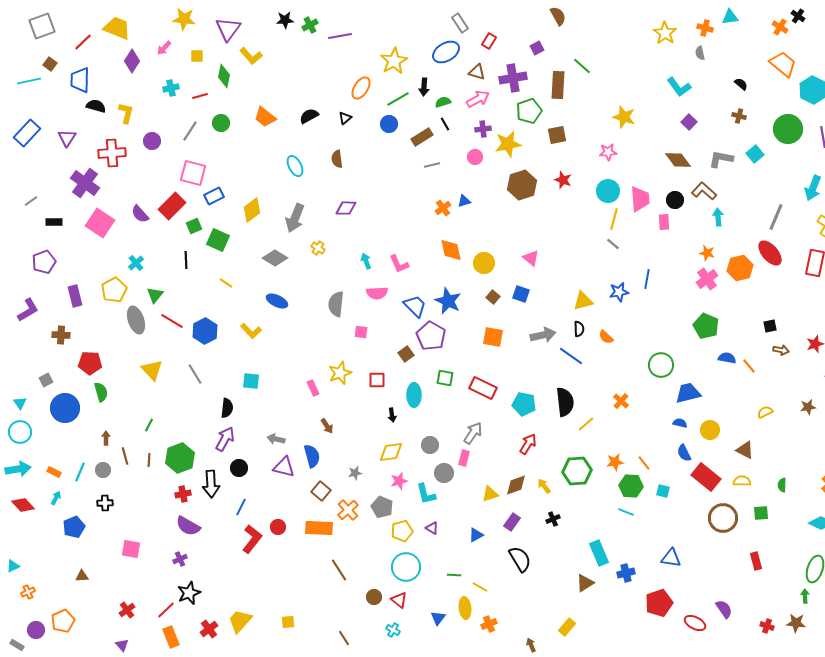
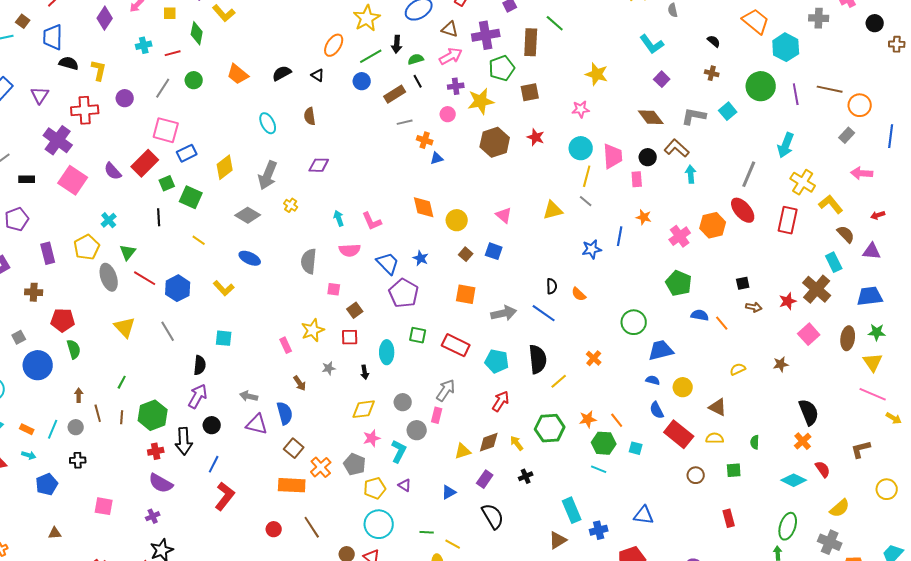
black triangle: (345, 118) -> (318, 75), turned -48
orange cross: (443, 208) -> (425, 140), moved, turned -35
orange star: (707, 253) -> (644, 217), moved
blue star: (448, 301) -> (421, 258), size x0.6
yellow triangle: (583, 301) -> (553, 210), moved
gray arrow: (543, 335) -> (504, 313), moved
brown square: (406, 354) -> (355, 310), moved
gray star: (355, 473) -> (329, 368), moved
cyan L-shape: (426, 494) -> (399, 451), turned -140
cyan arrow: (56, 498) -> (29, 455), turned 80
brown circle: (723, 518) -> (696, 475), size x0.6
red circle: (278, 527) -> (274, 529), moved

